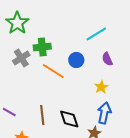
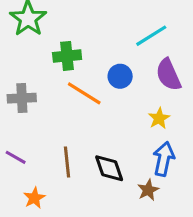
gray cross: (21, 58) -> (22, 98), moved, turned 30
purple semicircle: (107, 59) -> (168, 75), size x1.5

